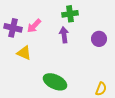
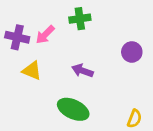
green cross: (70, 14) -> (80, 19), moved
purple arrow: (64, 35) -> (82, 71), moved, turned -63

